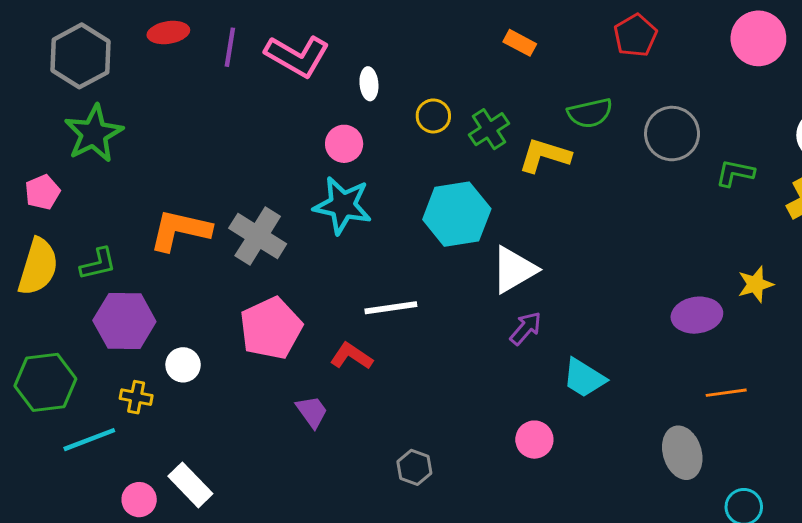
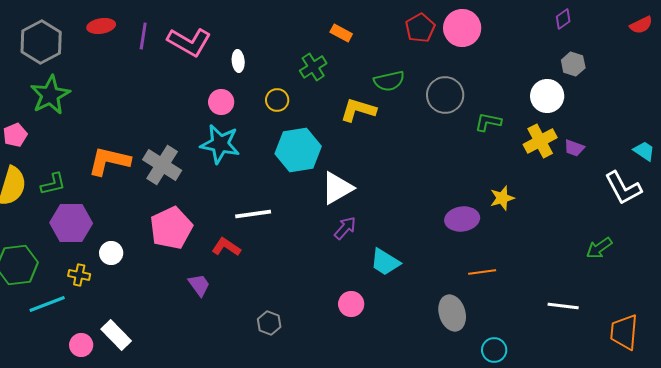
pink circle: (758, 38) -> (462, 28), moved
yellow circle: (433, 116) -> (277, 100), moved
green cross: (489, 129) -> (313, 67), moved

